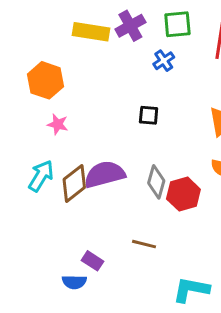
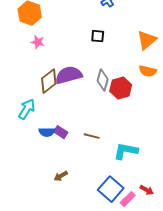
cyan arrow: (41, 176) -> (27, 109), moved
brown line: (144, 244) -> (92, 136), moved
blue semicircle: (74, 282) -> (47, 132), moved

